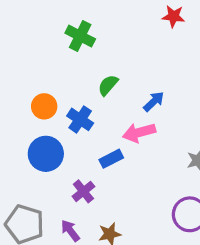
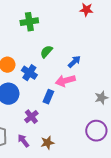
green cross: (80, 36) -> (29, 22), turned -36
blue rectangle: (111, 159) -> (48, 97), turned -40

